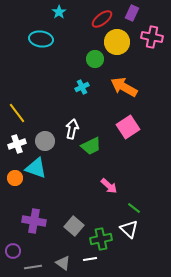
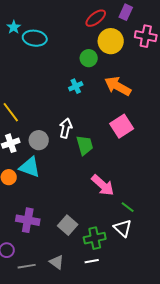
cyan star: (59, 12) -> (14, 27), moved
green trapezoid: (91, 146) -> (85, 145), turned -80
pink arrow: (109, 186) -> (103, 185), size x1.4
white line: (90, 259) -> (92, 261), moved

